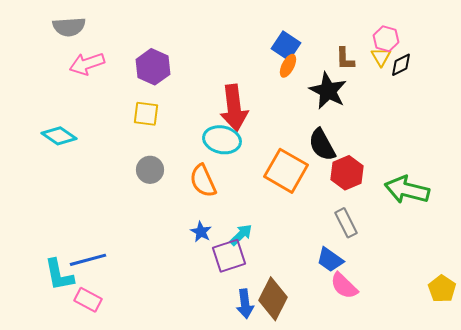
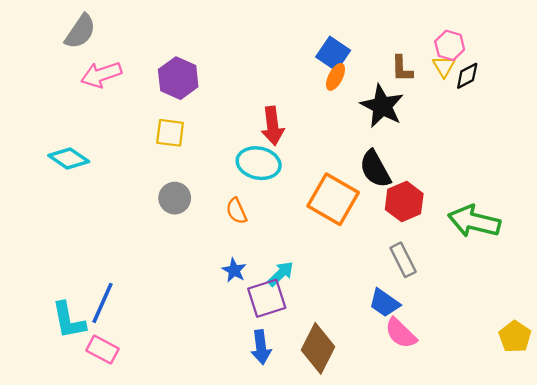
gray semicircle: (69, 27) -> (80, 31), turned -52
red arrow: (234, 108) -> (273, 126), size x0.7
orange semicircle: (203, 181) -> (236, 211), size x0.7
blue line: (88, 260) -> (102, 303), turned -51
blue arrow: (245, 304) -> (261, 347), moved

